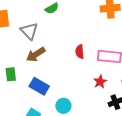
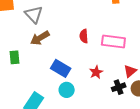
red star: (100, 82) -> (96, 72), moved
blue rectangle: (39, 86) -> (61, 68), moved

